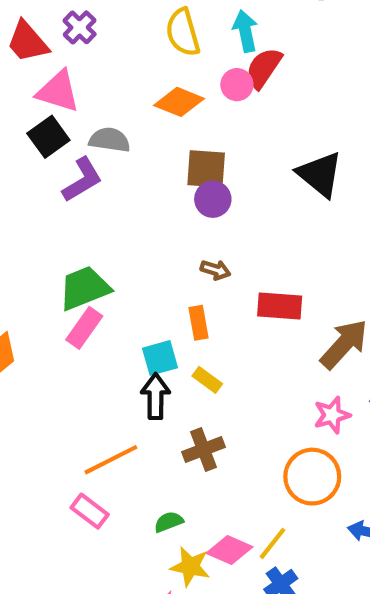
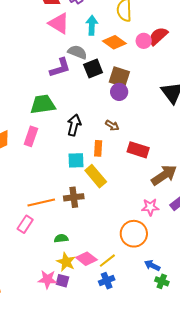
cyan arrow: (245, 31) -> (92, 25), moved
black square: (48, 137) -> (93, 69), moved
green trapezoid: (84, 288) -> (43, 104), moved
pink rectangle: (84, 328) -> (31, 136), moved, turned -30
yellow rectangle: (207, 380) -> (96, 176), size x1.6
black arrow: (156, 396) -> (74, 125), moved
brown cross: (203, 450) -> (74, 197), moved
pink rectangle: (90, 511) -> (25, 224), turned 72

